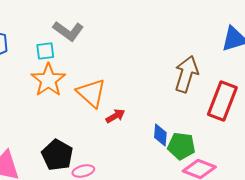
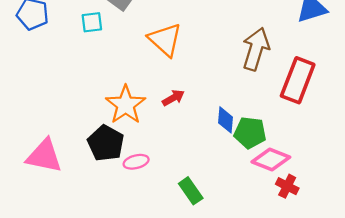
orange star: (48, 80) -> (126, 105), moved
orange triangle: (91, 93) -> (165, 40), moved

